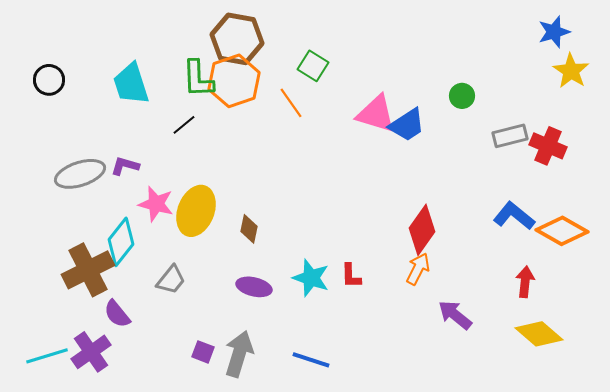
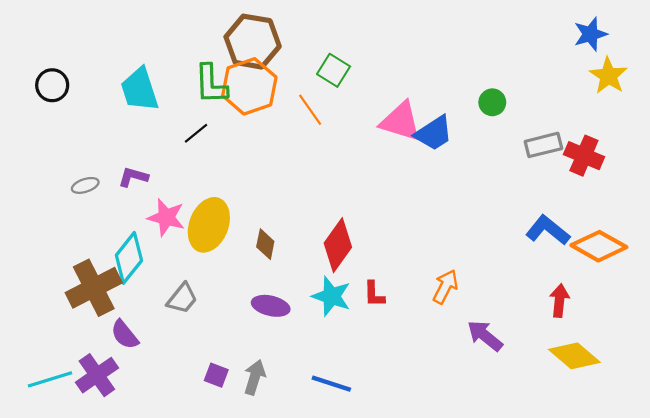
gray ellipse: (80, 174) -> (85, 185), size x0.5
red diamond: (422, 230) -> (338, 245), moved
gray arrow: (239, 354) -> (255, 377), size x0.7

